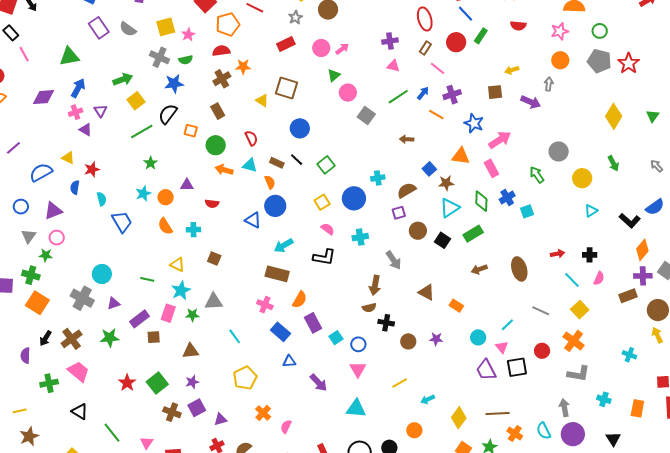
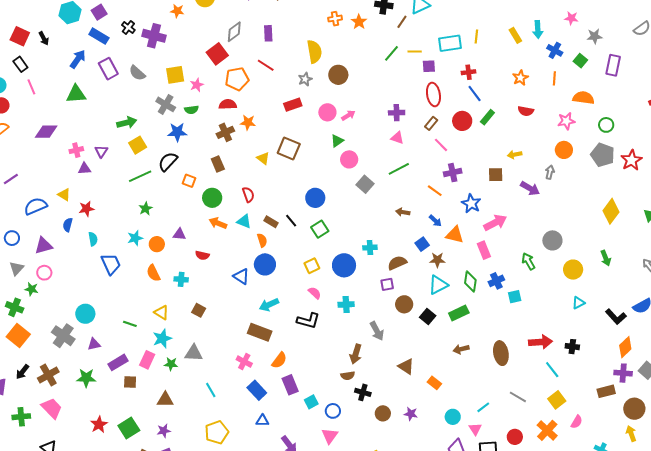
blue arrow: (78, 88) -> (78, 59), moved
blue arrow: (423, 93) -> (435, 221), moved, turned 88
blue circle: (300, 128) -> (315, 198), moved
purple triangle: (86, 130) -> (84, 169), turned -40
red arrow: (557, 254) -> (540, 342), size x1.6
pink semicircle: (599, 278) -> (577, 422), moved

